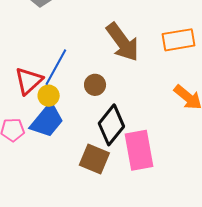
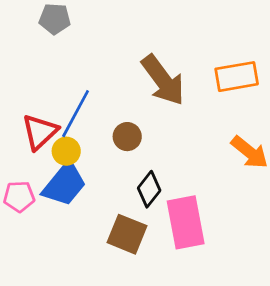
black diamond: (111, 125) -> (149, 189), size x0.7

